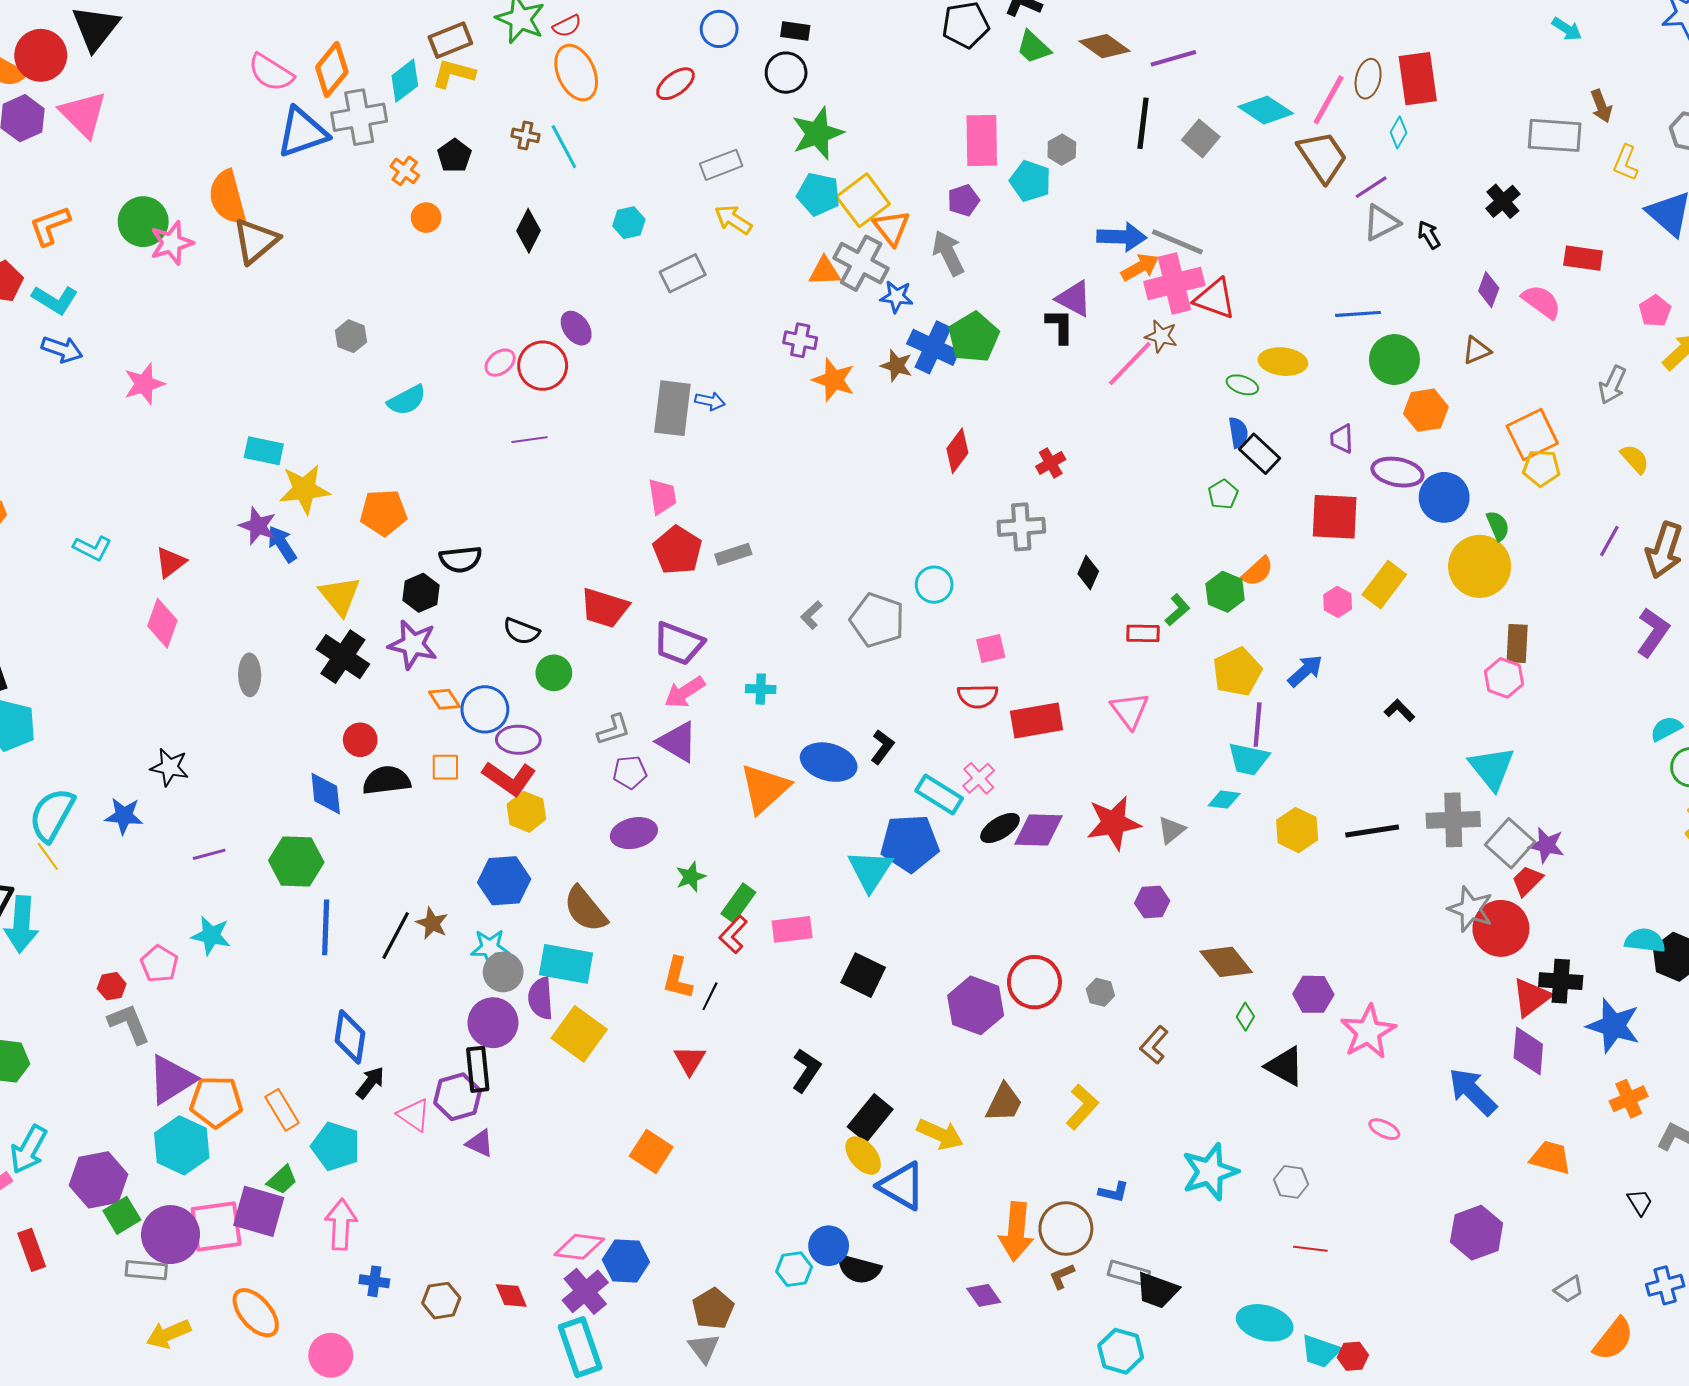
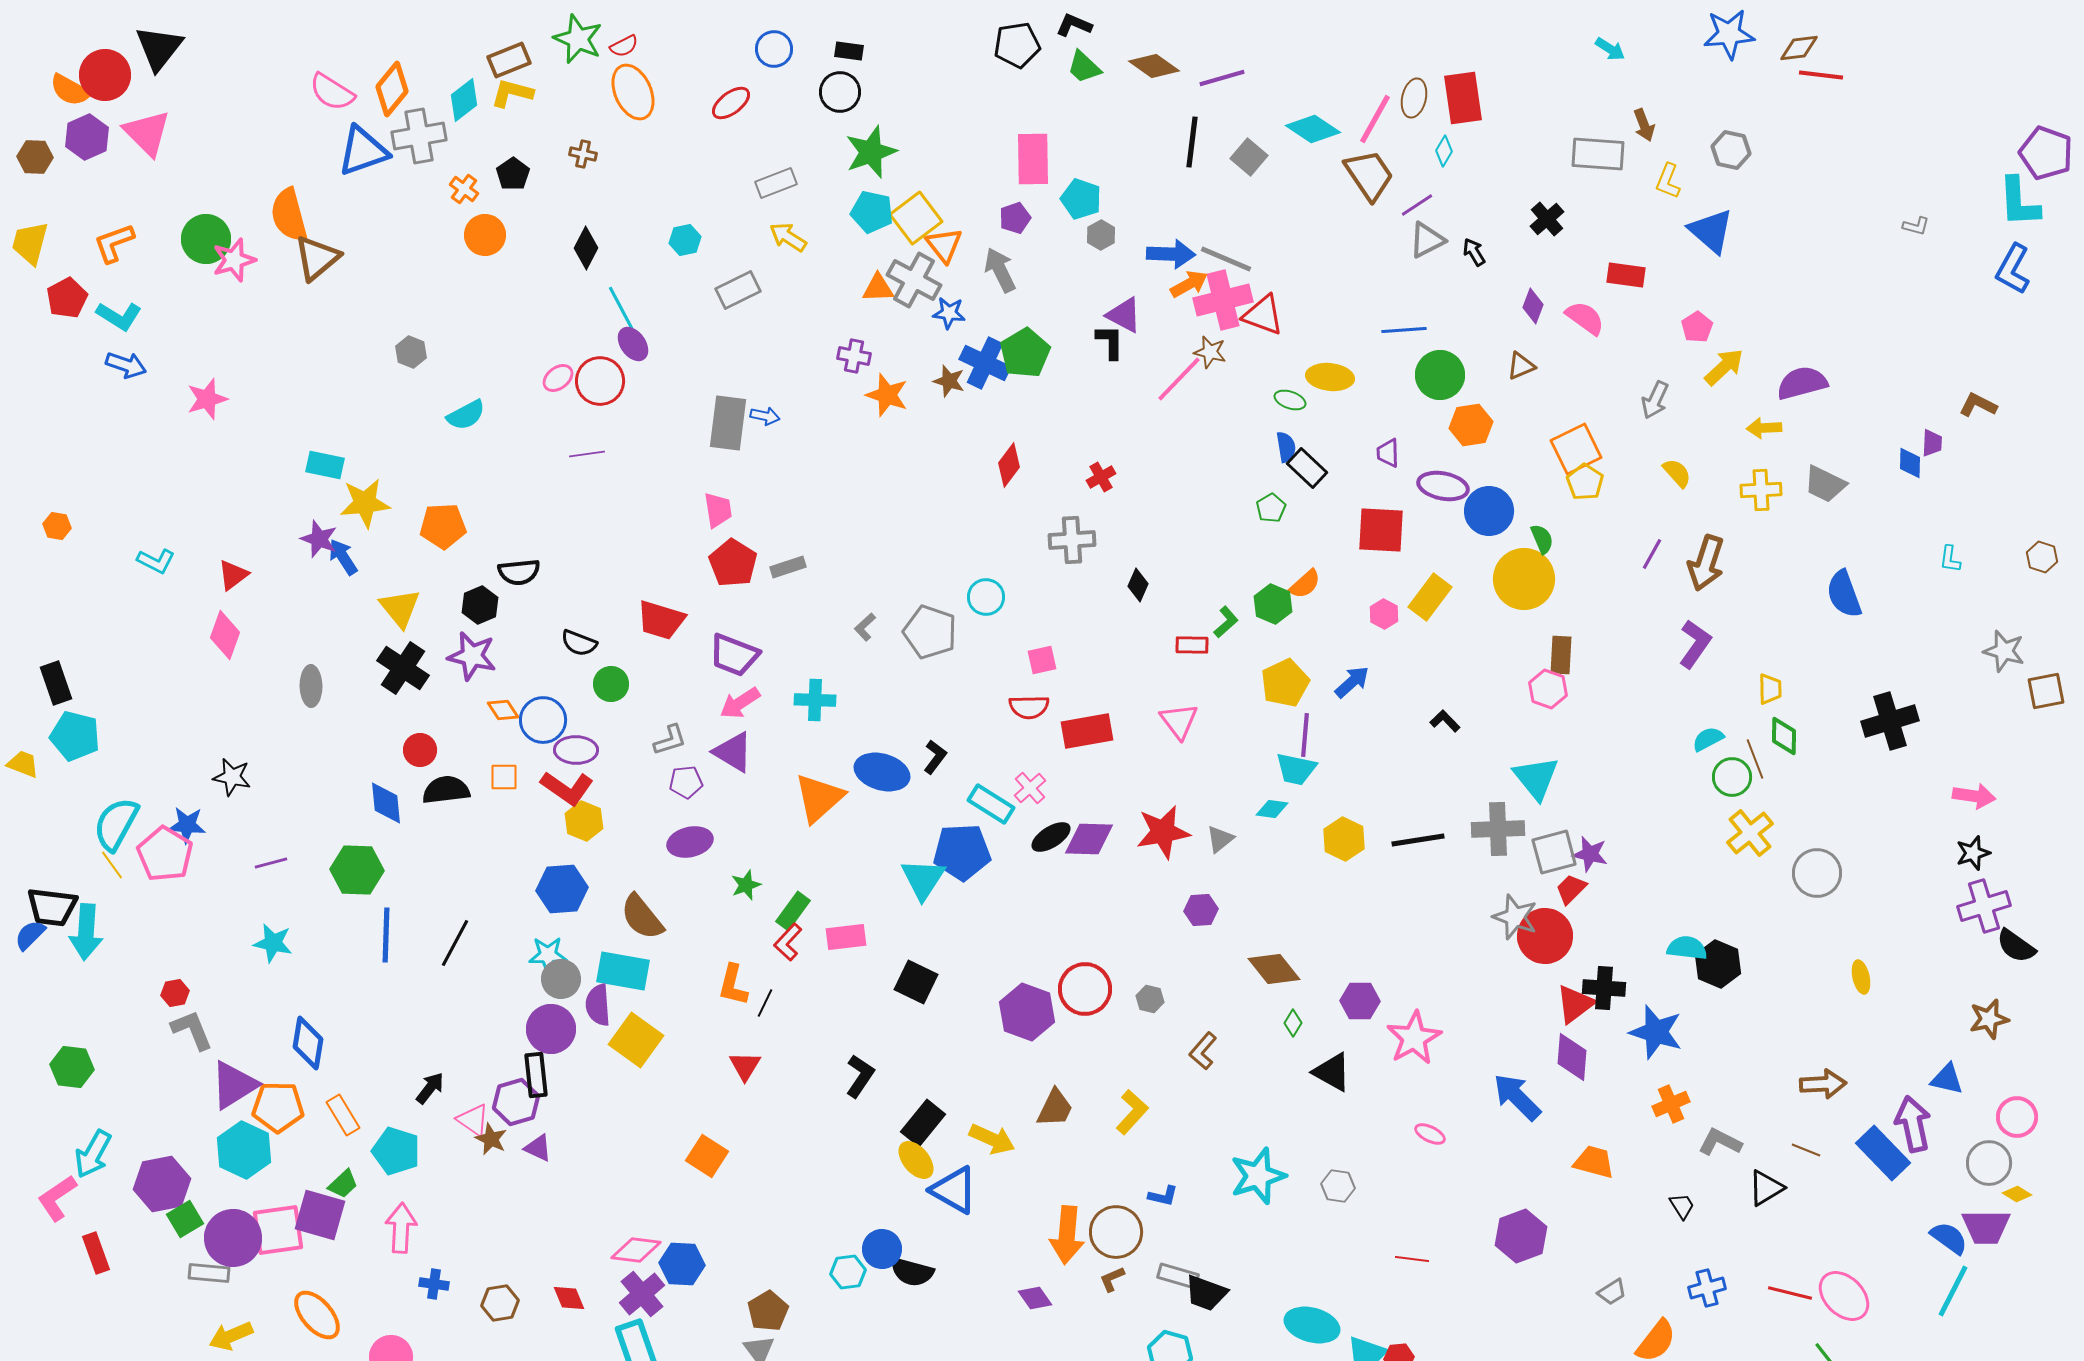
cyan line: (564, 147) -> (621, 308), moved
gray hexagon: (1062, 150) -> (1101, 235), moved
orange circle: (426, 218) -> (485, 235), size x1.4
yellow pentagon: (1541, 468) -> (1585, 482), turned 30
cyan cross: (761, 689) -> (815, 700), size x1.4
gray square: (1510, 843) -> (1554, 852), turned 33
brown star: (432, 923) -> (491, 1139), moved
pink pentagon: (159, 964) -> (165, 854), moved, size x1.5
blue diamond: (350, 1037) -> (308, 1043), moved
red line: (1310, 1249) -> (1412, 1259), moved

